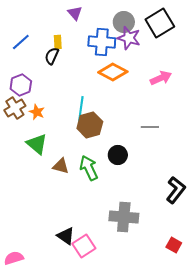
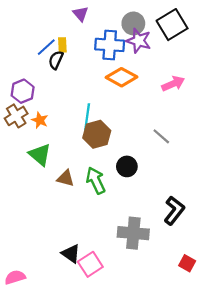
blue line: (21, 42) -> (46, 47), moved
gray line: (150, 127) -> (161, 136), turned 42
black L-shape: (176, 190) -> (174, 211), moved

